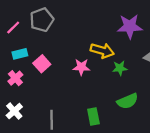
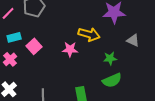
green star: (120, 68) -> (110, 58), moved

